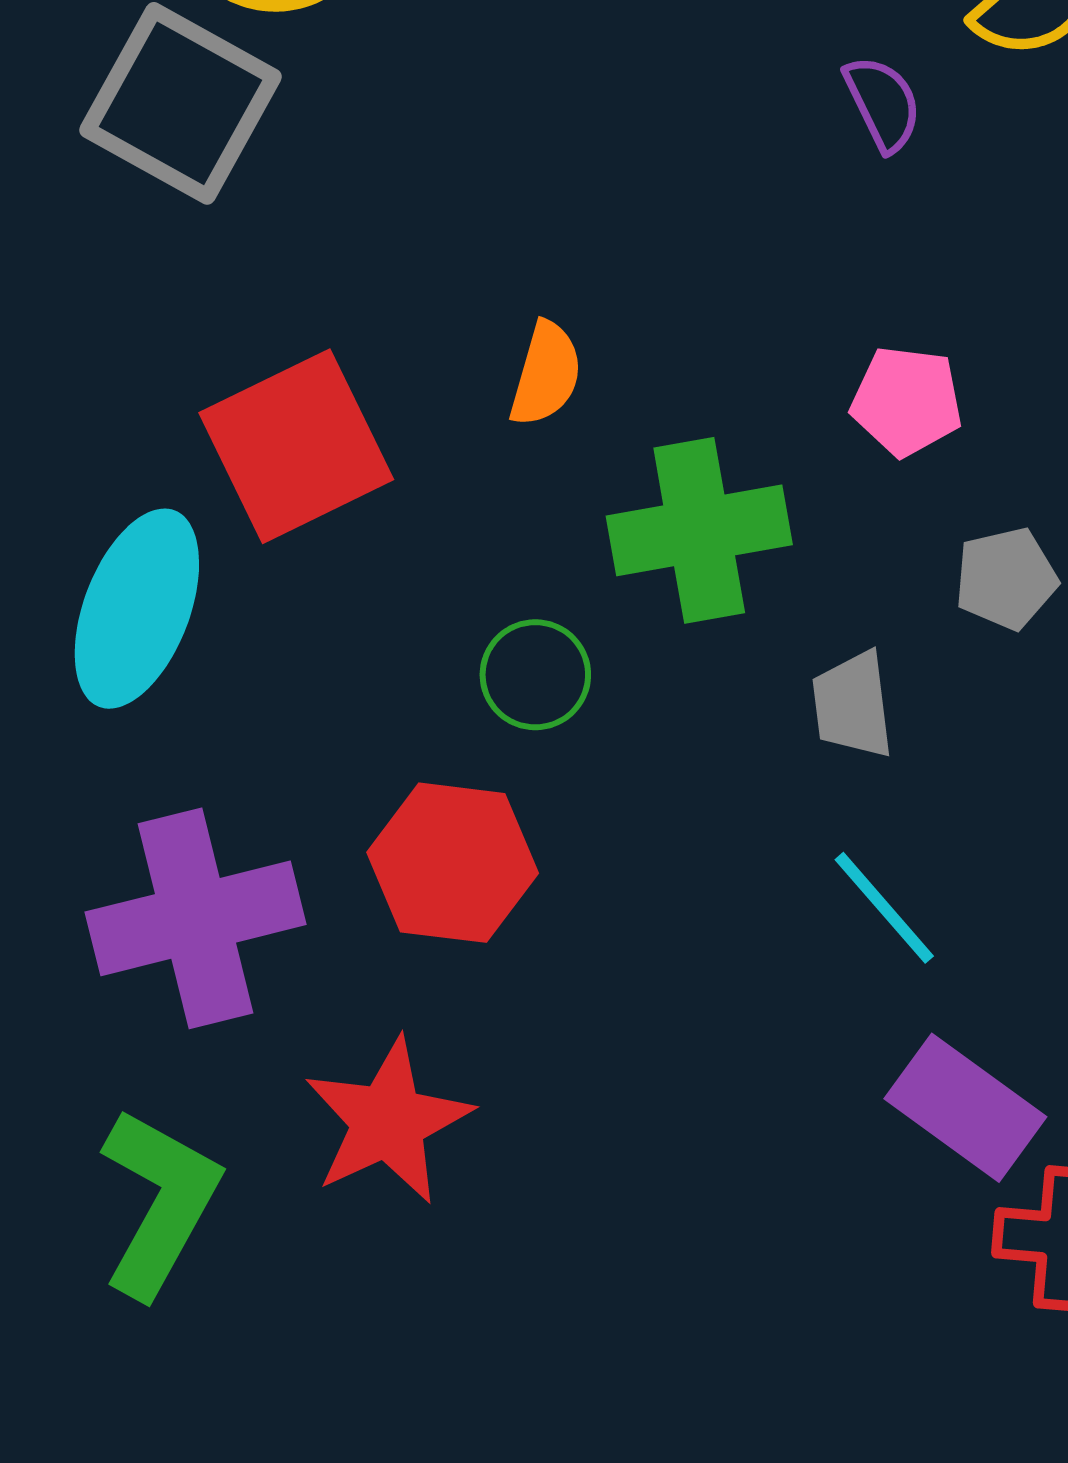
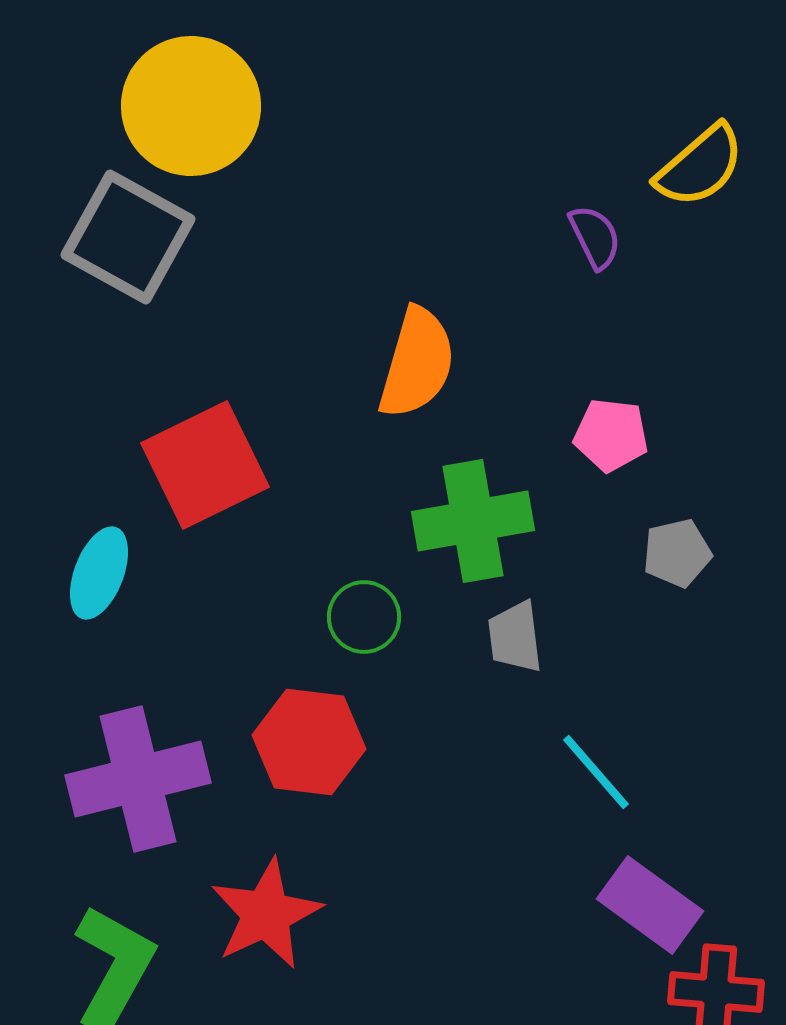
orange semicircle: (546, 374) -> (417, 363), moved, size x1.6
cyan ellipse: (137, 609) -> (99, 573), size x0.7
gray trapezoid: (853, 705) -> (515, 637), moved

